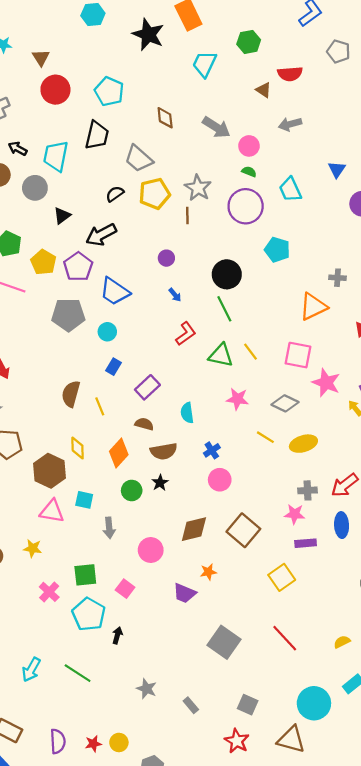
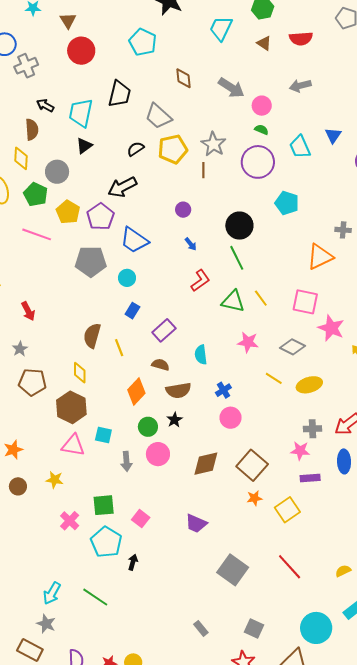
brown triangle: (264, 90) -> (264, 43), moved
cyan pentagon: (109, 91) -> (143, 42), moved
blue triangle: (337, 169) -> (333, 135), moved
gray circle: (35, 188) -> (57, 172), moved
black triangle: (62, 216) -> (84, 146), moved
yellow diamond: (78, 448) -> (80, 373), moved
pink circle: (151, 550) -> (158, 454), moved
orange star: (208, 572) -> (254, 498), moved
gray star: (146, 689) -> (46, 624), moved

